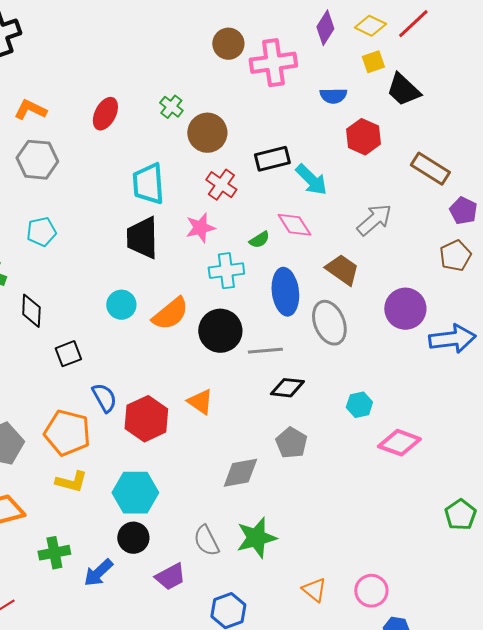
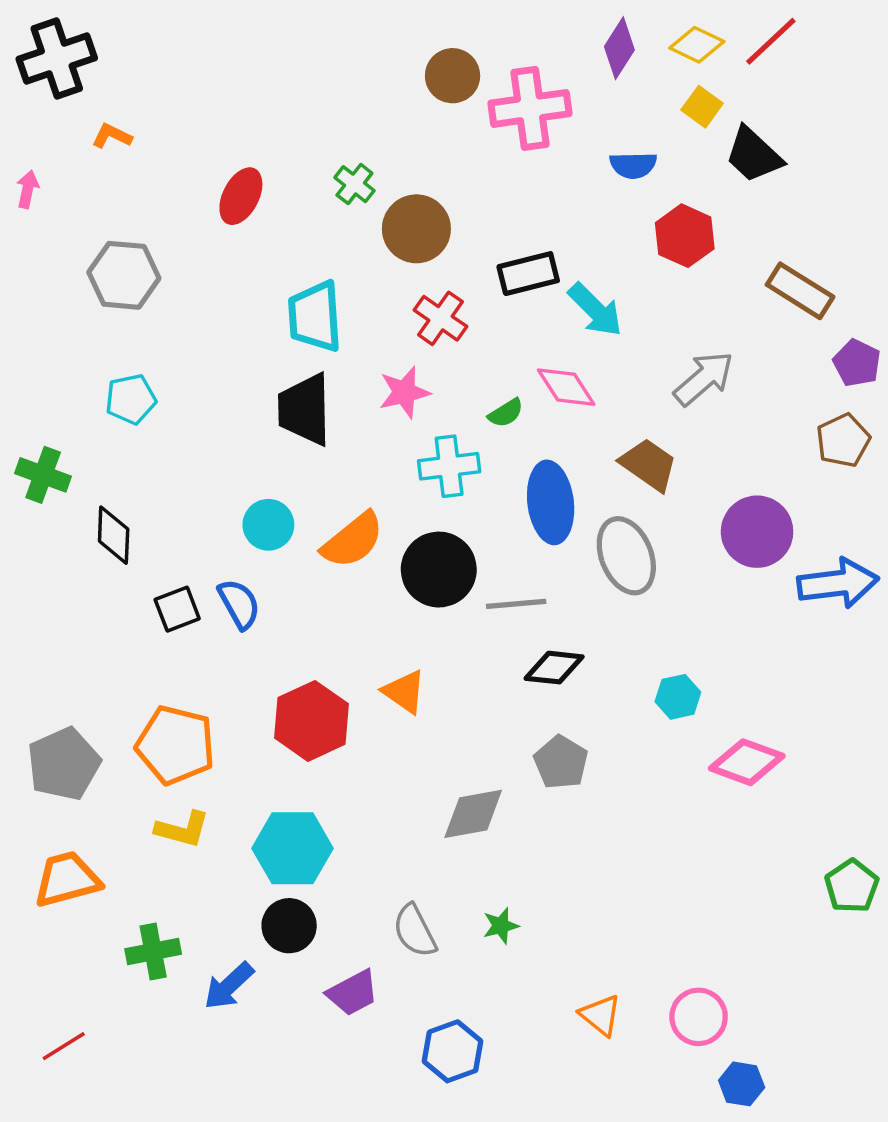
yellow square: (373, 62) -> (702, 107), turned -35
orange L-shape: (30, 110) -> (112, 136), moved, size x0.7
blue semicircle: (104, 398) -> (239, 604), moved
green star: (256, 538) -> (501, 926), size x0.5

